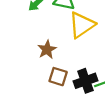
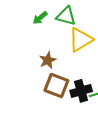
brown square: (58, 77) -> (56, 85), size x1.4

